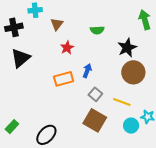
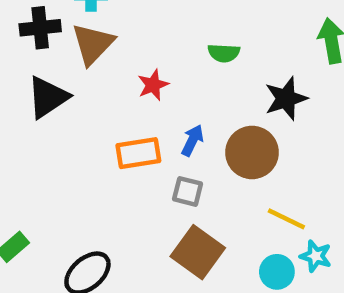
brown triangle: (57, 24) -> (93, 44), moved, size x1.5
brown circle: (133, 72) -> (252, 152), moved
gray square: (95, 94) -> (188, 191), moved, turned -32
yellow line: (122, 102) -> (286, 219), moved

